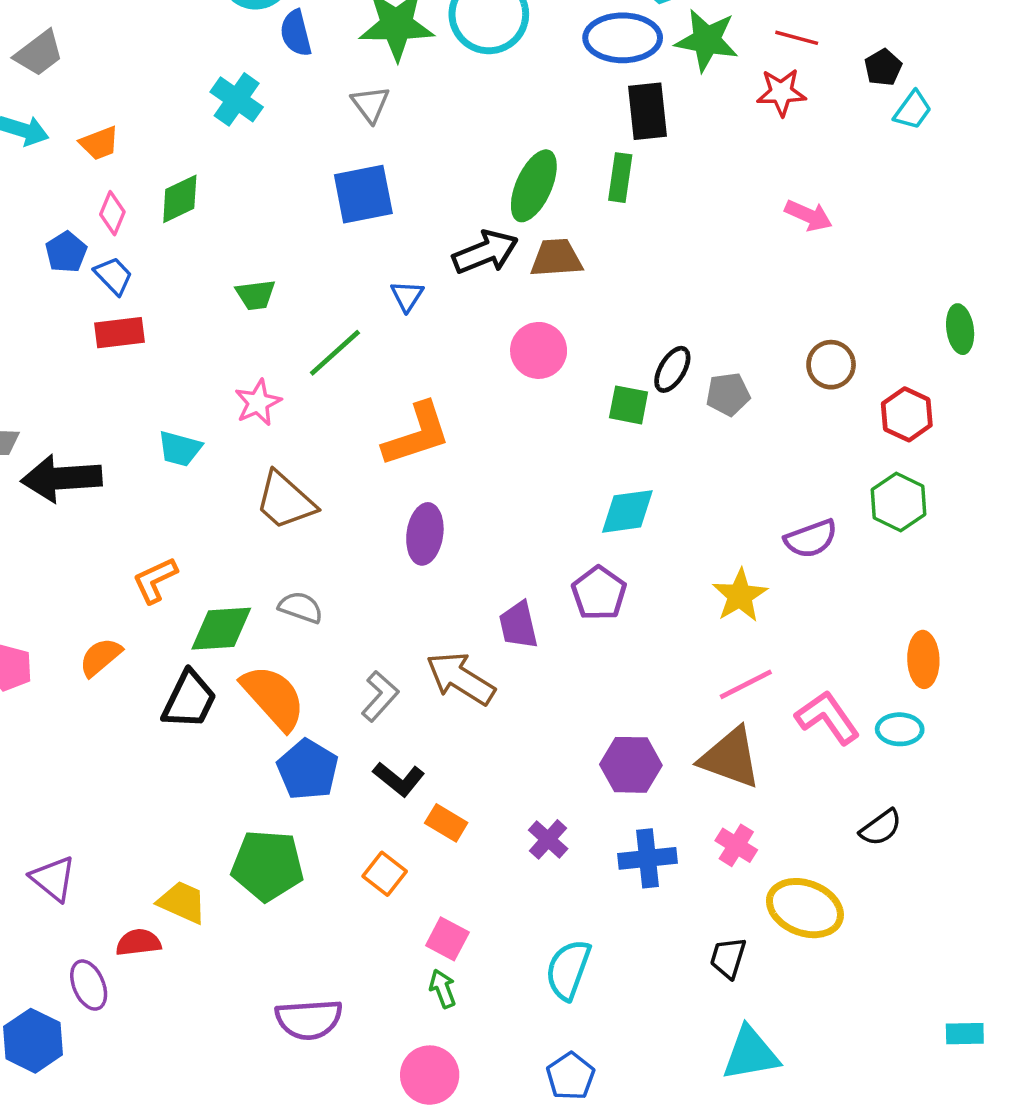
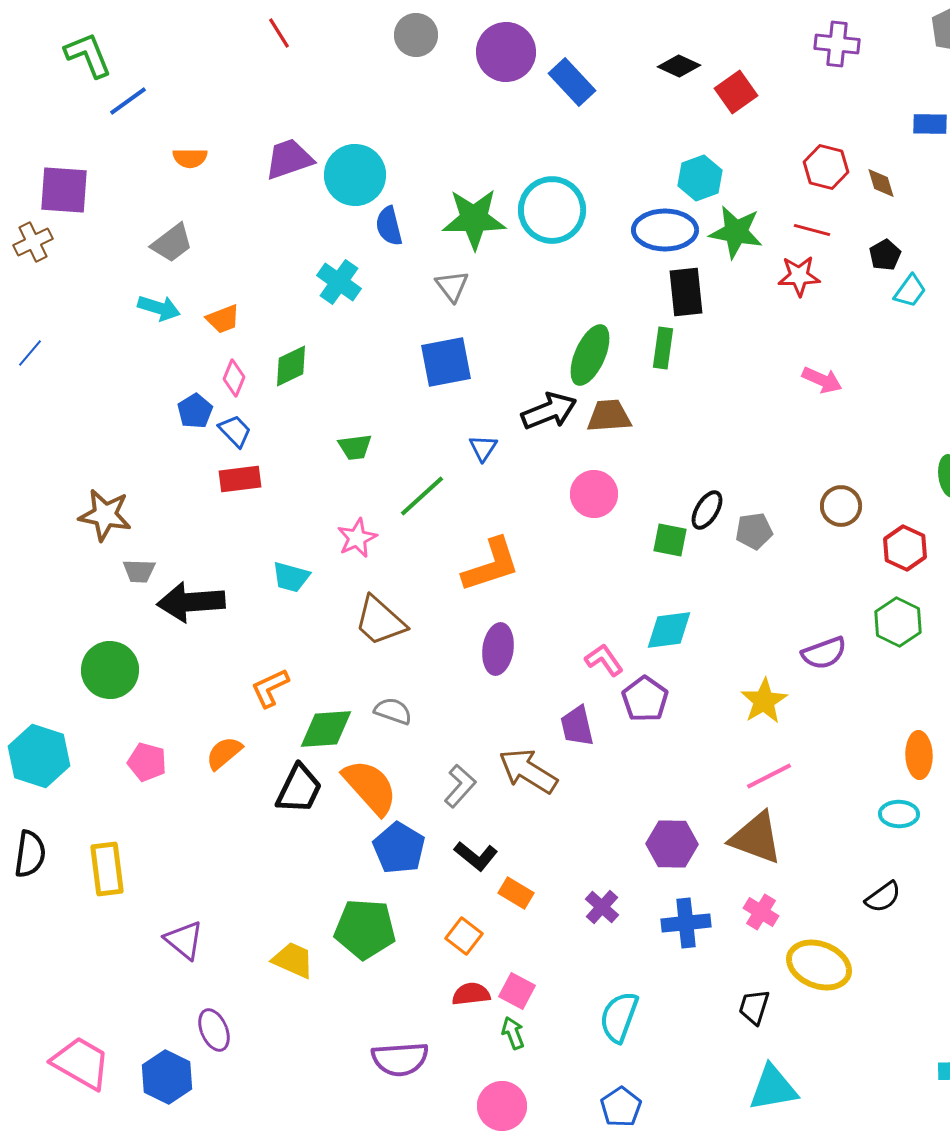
pink L-shape: (827, 717) -> (604, 660), moved, size x0.7
red semicircle: (138, 942) -> (471, 994), moved

